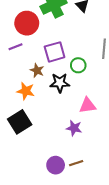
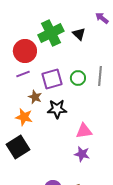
purple line: (15, 47) -> (23, 74), moved
green circle: (78, 65) -> (78, 78), moved
purple star: (74, 128) -> (82, 154), moved

